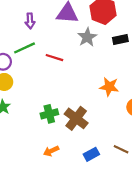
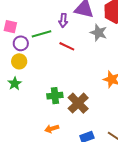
purple arrow: (30, 21) -> (63, 20), moved
gray star: (87, 37) -> (99, 33), turned -30

